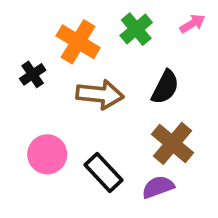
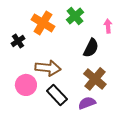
pink arrow: (192, 24) -> (108, 26), moved, turned -64
brown arrow: (100, 94) -> (48, 68), moved

